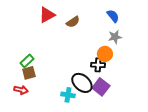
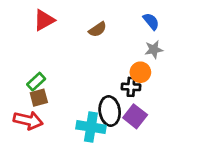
red triangle: (47, 15) -> (44, 20), moved
black ellipse: (82, 83) -> (110, 111), turned 40
red arrow: (21, 90) -> (28, 120), size x1.5
cyan cross: (68, 95) -> (91, 127), size x1.5

